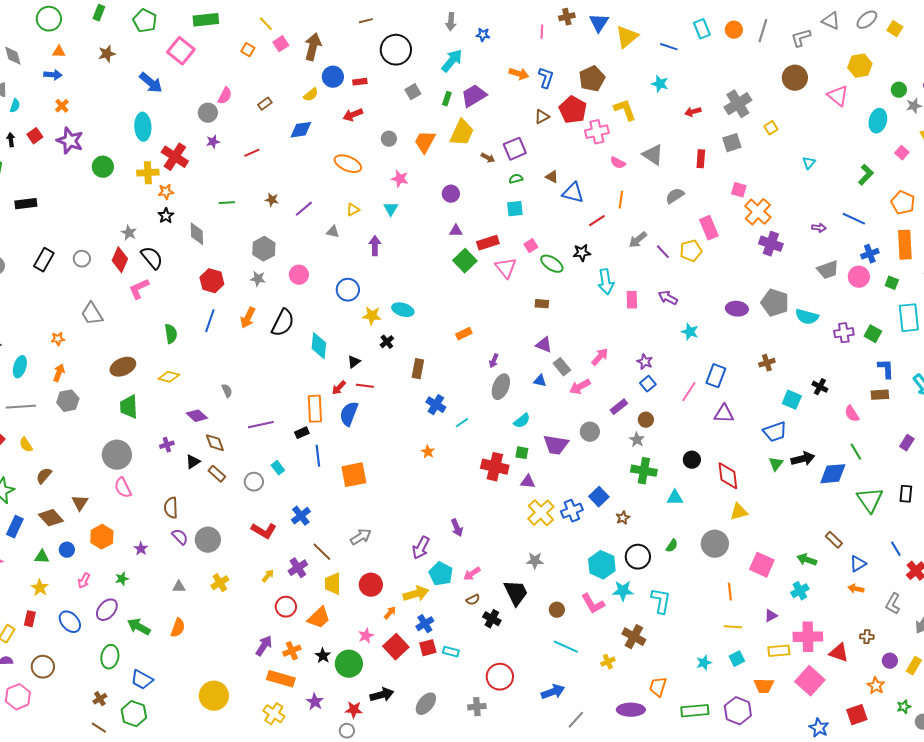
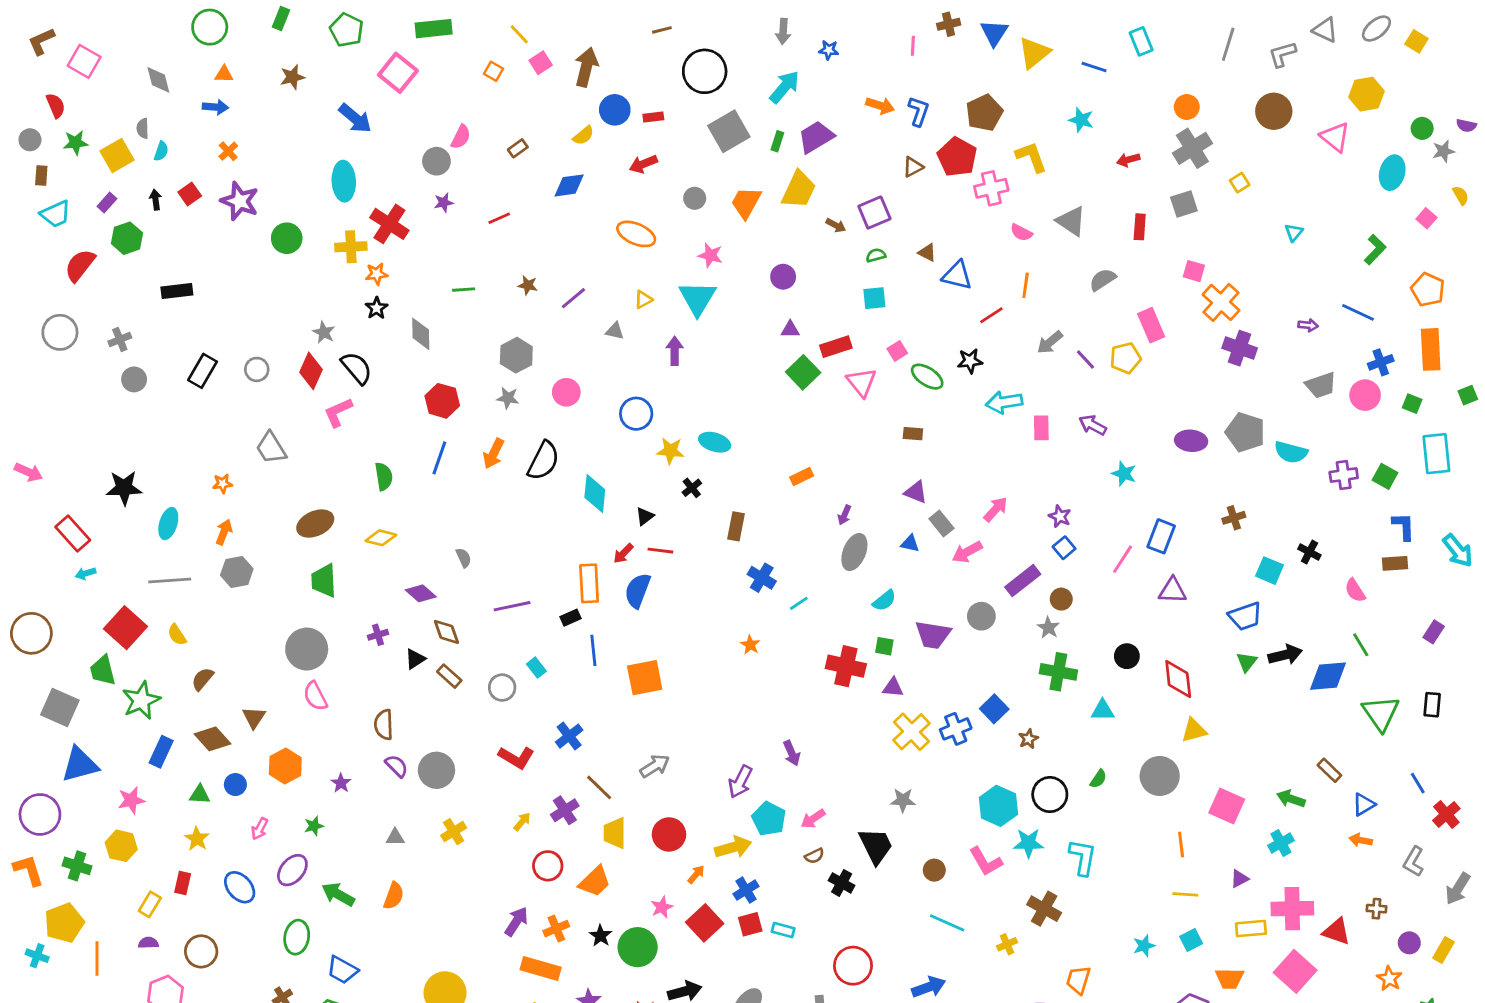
orange circle: (734, 30) -> (1187, 107), moved
gray square: (413, 92) -> (729, 131), size x1.8
cyan triangle: (391, 209) -> (698, 298), size x1.8
cyan arrow: (606, 282) -> (1004, 402), turned 90
purple rectangle: (619, 407) -> (1023, 581), size x1.4

